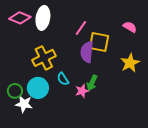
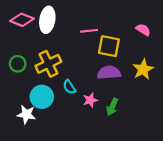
pink line: (81, 28) -> (89, 31), turned 49
purple semicircle: (87, 52) -> (109, 73), moved, turned 80
green arrow: (92, 83) -> (112, 107), moved
green circle: (15, 91) -> (18, 64), moved

